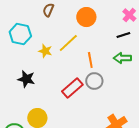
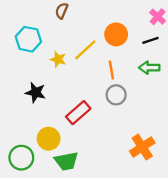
orange circle: (86, 17) -> (116, 34), moved
red rectangle: (72, 88) -> (78, 113), moved

